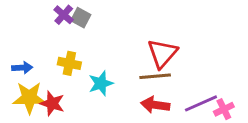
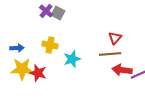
red triangle: (162, 53) -> (115, 38), size x0.6
red arrow: (155, 105) -> (122, 70), moved

